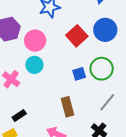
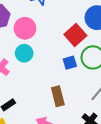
red square: (77, 36) -> (75, 35), moved

